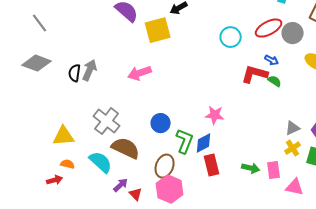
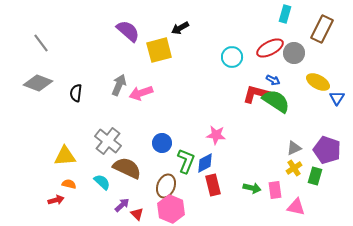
gray arrow: (90, 70) -> (119, 85), moved
green semicircle: (275, 81) -> (276, 101), size x2.0
cyan semicircle: (101, 162) -> (102, 182), size x0.7

